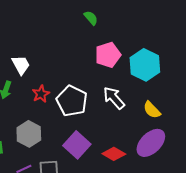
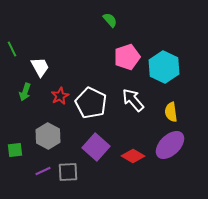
yellow semicircle: (152, 110) -> (171, 112), turned 36

